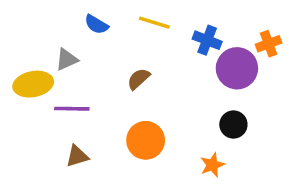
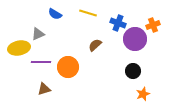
brown semicircle: (139, 79) -> (95, 45), moved
orange circle: (146, 140) -> (68, 67), moved
orange star: (212, 165) -> (143, 94), moved

